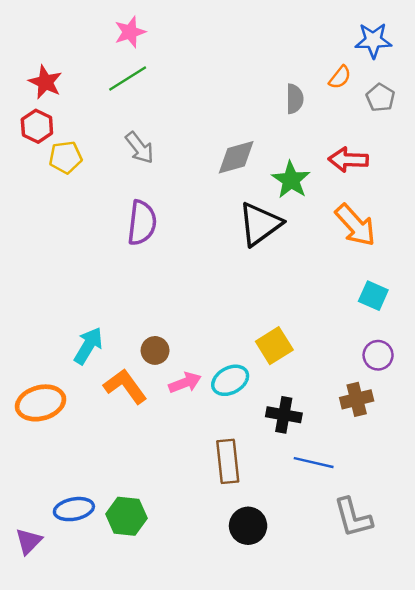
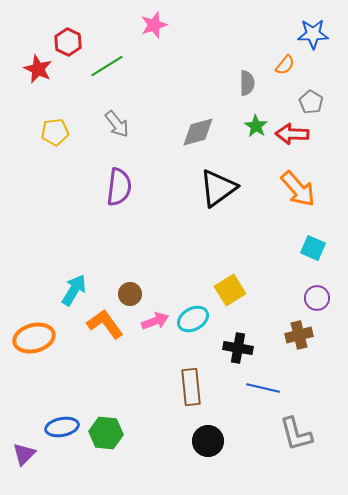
pink star: (130, 32) -> (154, 25), moved
gray pentagon: (380, 98) -> (311, 102), moved
red hexagon: (37, 126) -> (68, 42), moved
green star: (291, 180) -> (256, 126), moved, size x0.7

